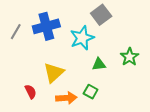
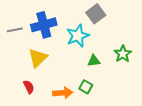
gray line: (16, 32) -> (15, 30), turned 49
yellow triangle: (54, 73) -> (38, 58), moved

